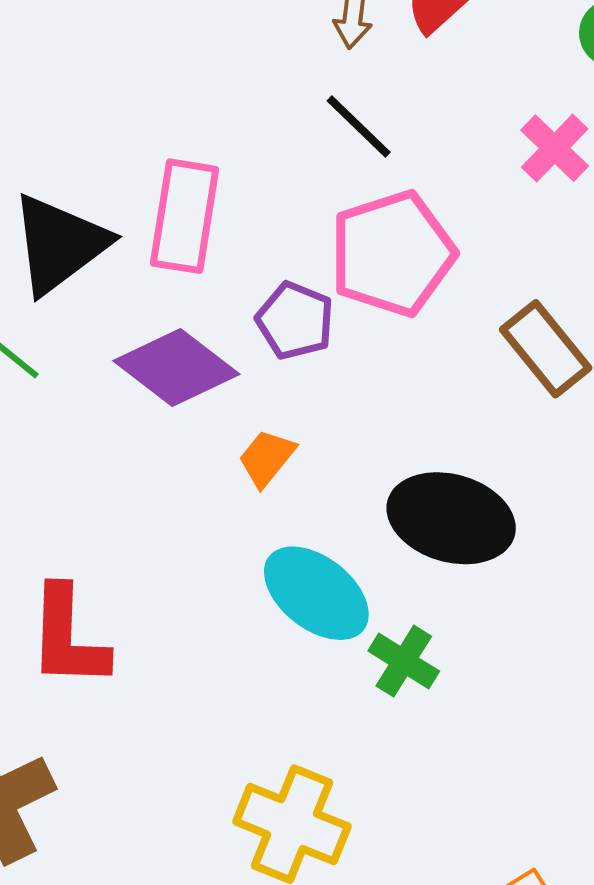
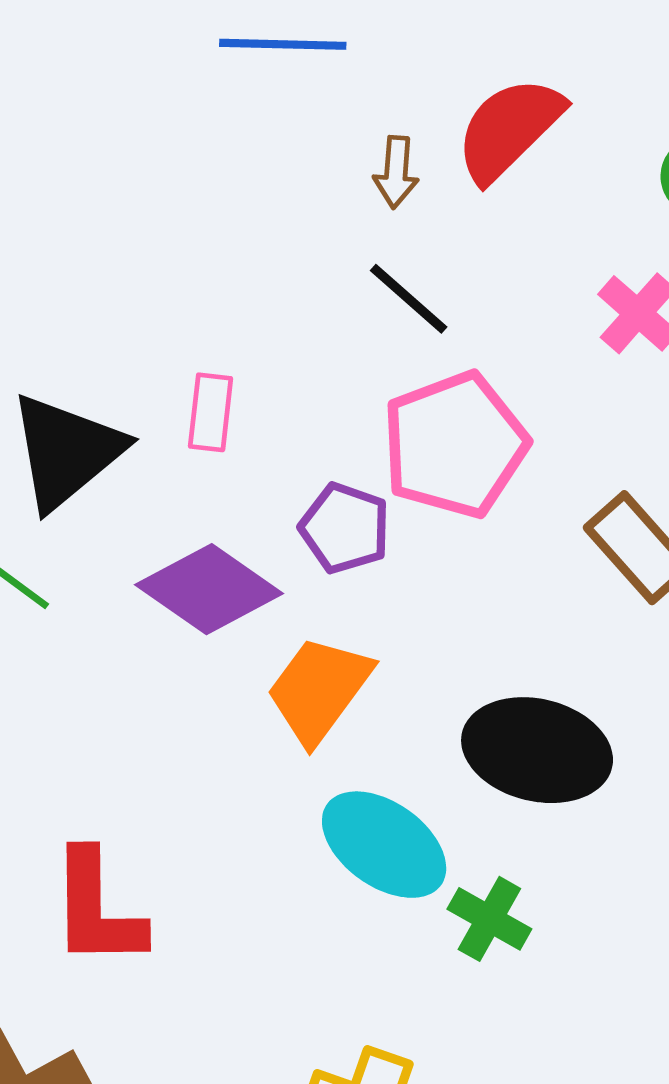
pink rectangle: (185, 216) -> (211, 412), size x0.6
orange trapezoid: (267, 458) -> (319, 690), size x1.6

